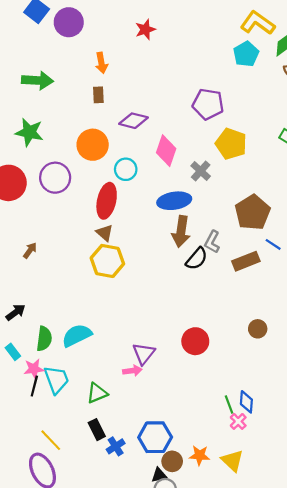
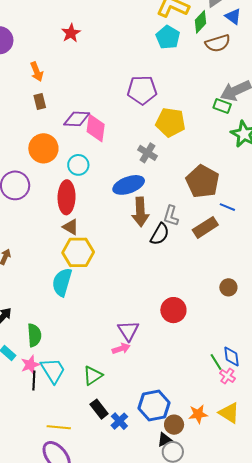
pink diamond: (166, 151) -> (96, 128), moved
cyan semicircle: (77, 335) -> (62, 282), moved, turned -36
yellow line: (51, 440) -> (59, 427), turned -30

